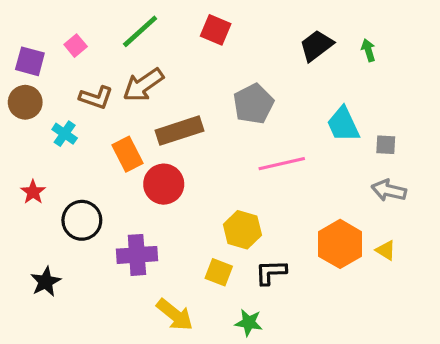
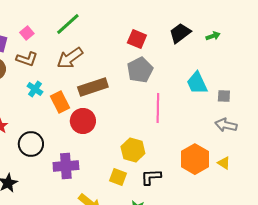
red square: (216, 30) -> (137, 39), moved
green arrow: (368, 50) -> (213, 36), turned 88
brown L-shape: (96, 98) -> (27, 59), moved
cyan cross: (65, 134) -> (35, 89), moved
pink line: (282, 164) -> (158, 108), turned -76

